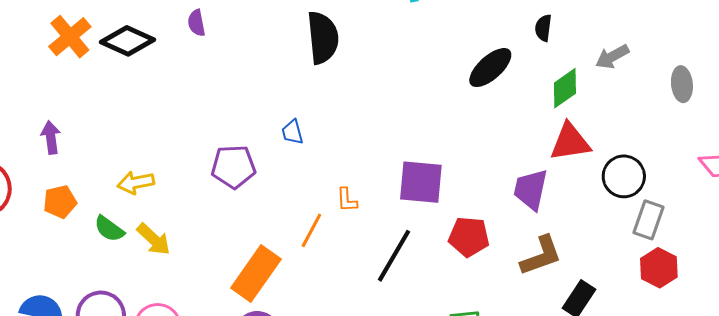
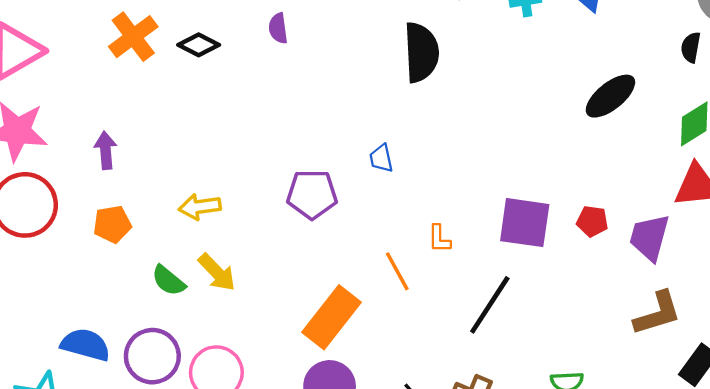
black semicircle: (543, 28) -> (691, 47), moved
black diamond: (127, 41) -> (199, 45), size x0.7
green semicircle: (109, 229) -> (168, 281), moved
orange line: (311, 230) -> (397, 271), turned -60
red pentagon: (469, 237) -> (592, 221), moved, size x0.7

